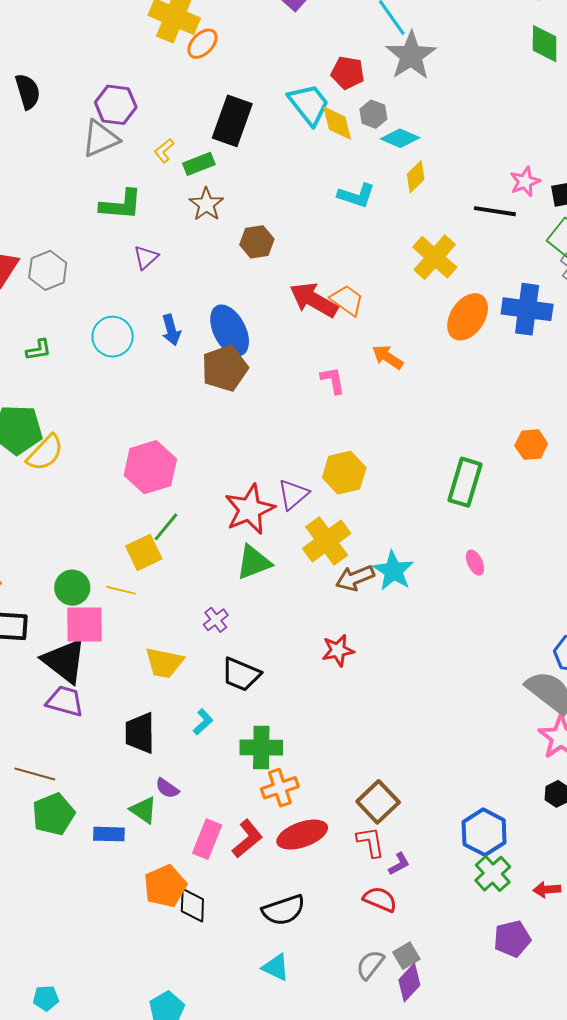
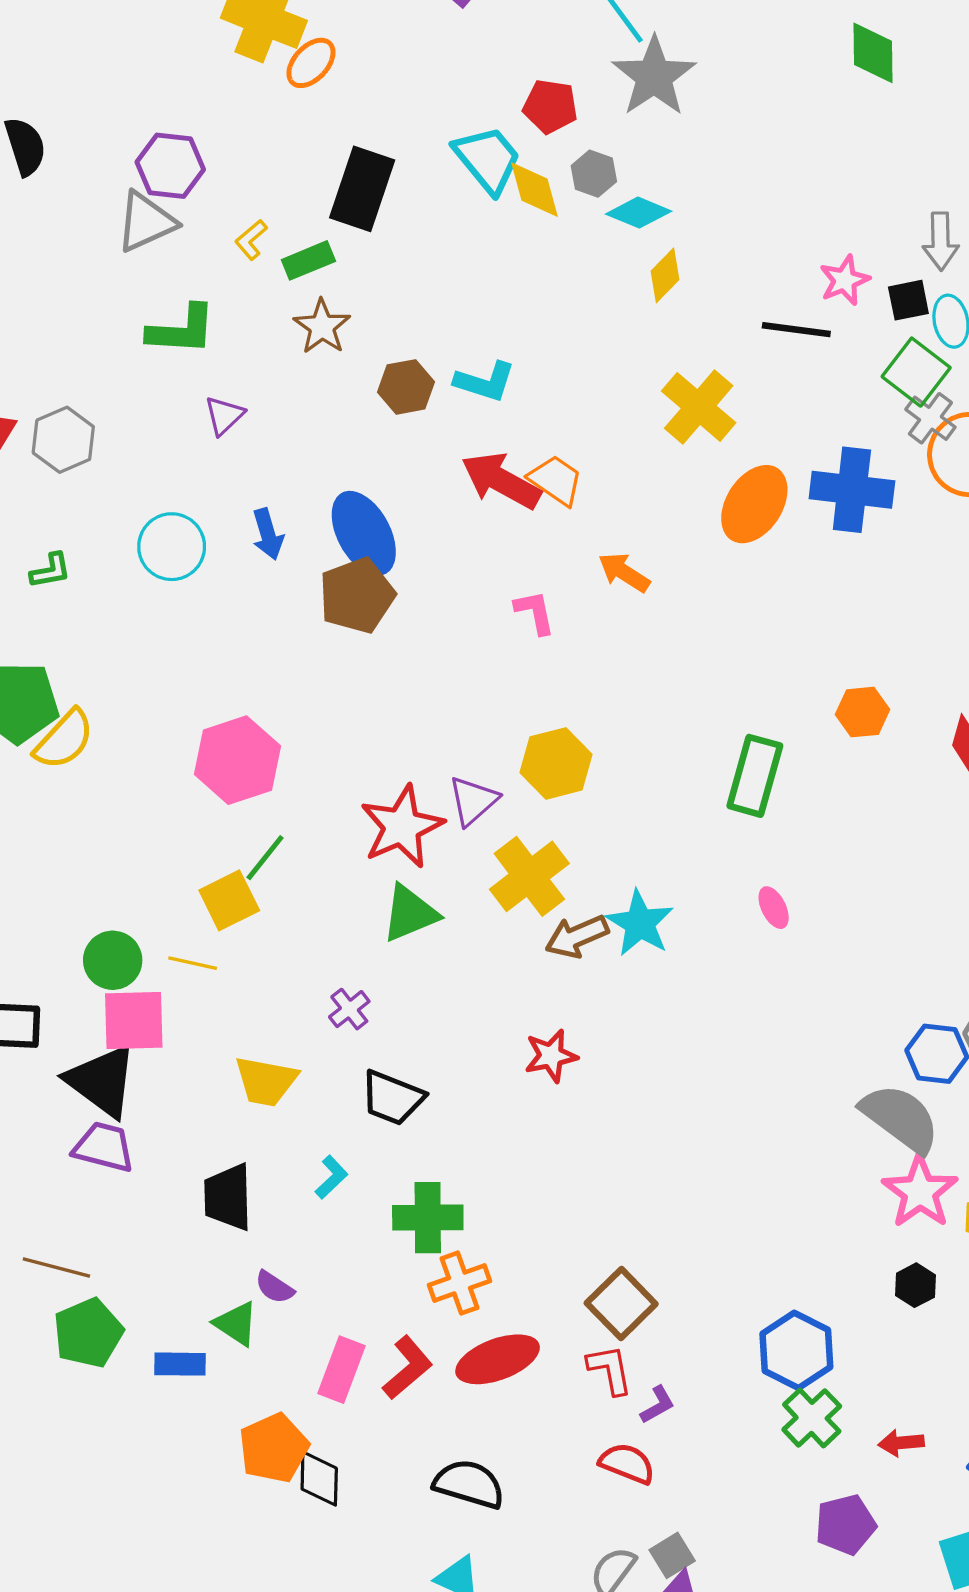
cyan L-shape: (356, 196) -> (485, 382), moved
black semicircle: (284, 910) -> (469, 1484), turned -144

